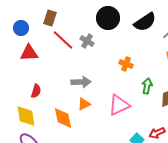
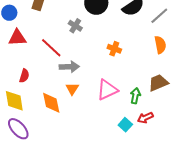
red line: (63, 40) -> (51, 48), moved
green arrow: (147, 86) -> (135, 96), moved
orange triangle: (84, 104) -> (72, 89), turned -32

